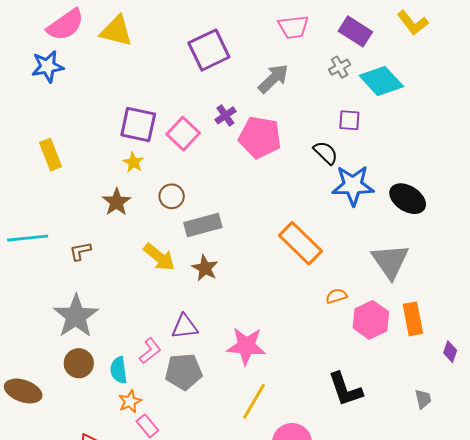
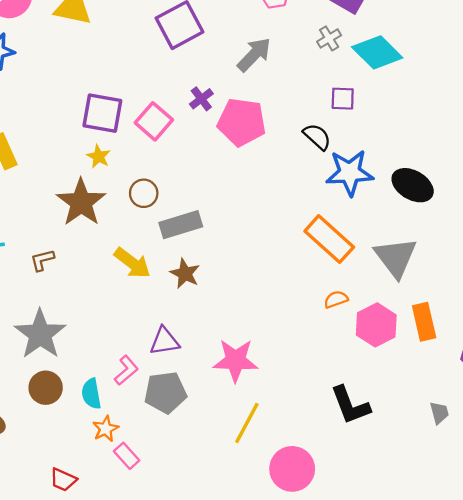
brown star: (116, 202) -> (81, 202), size x1.5
orange rectangle: (301, 243) -> (329, 239), moved

